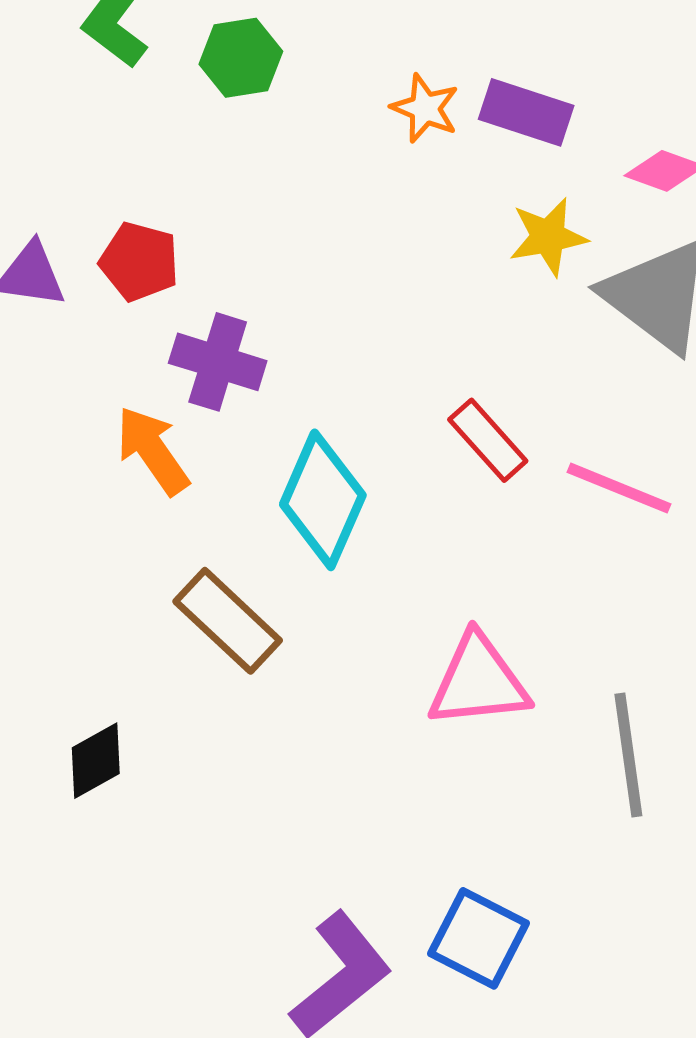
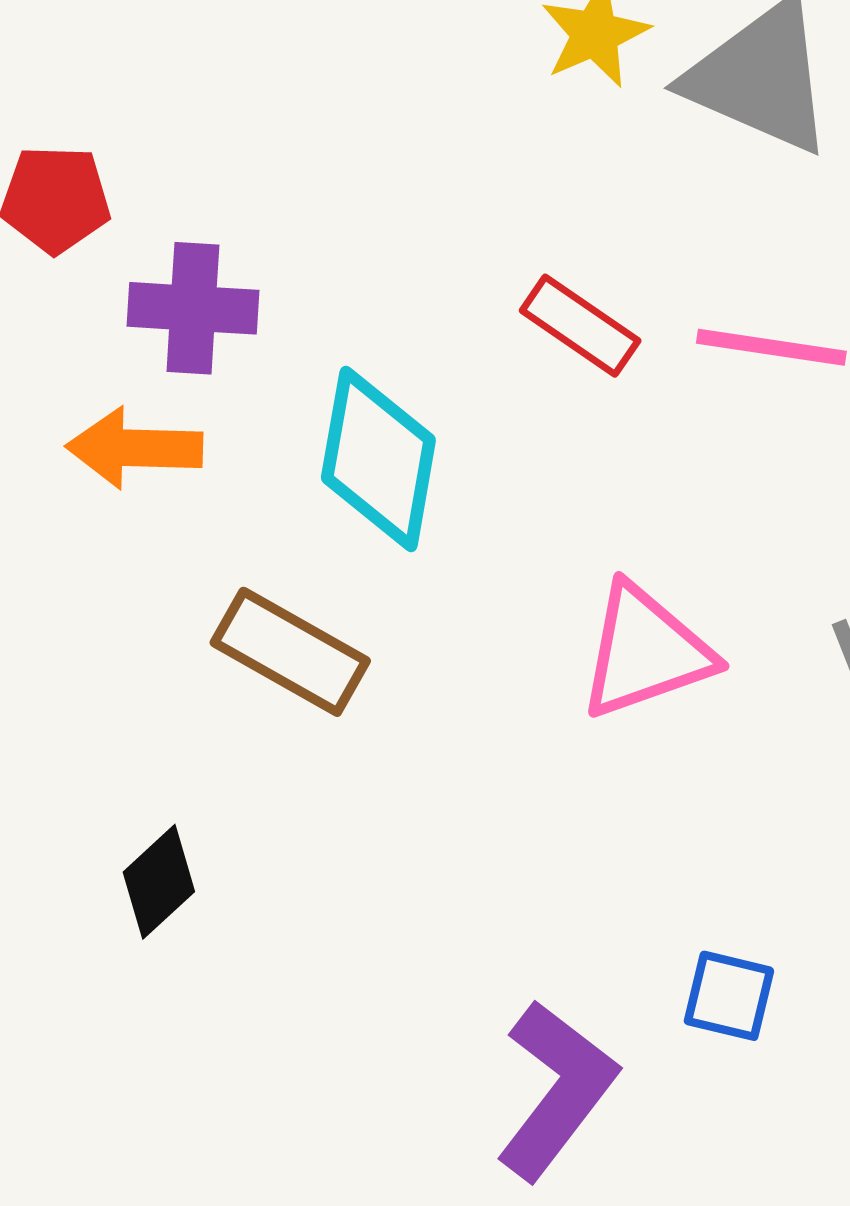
orange arrow: (153, 450) -> (134, 448), turned -40
blue square: (478, 938) -> (729, 996), size x0.7

